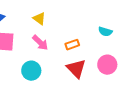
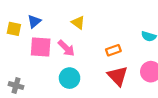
pink arrow: (40, 43) -> (66, 48), moved

